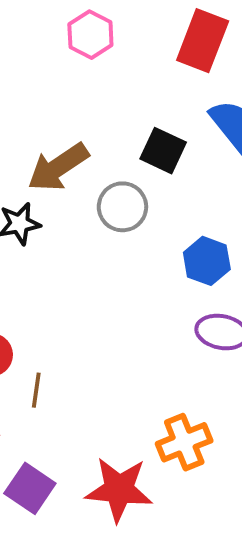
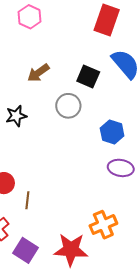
pink hexagon: (90, 35) -> (30, 17), moved
brown arrow: (58, 167) -> (38, 73), moved, size x0.7

